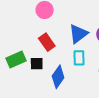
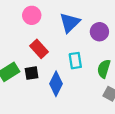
blue triangle: (78, 34) -> (70, 23), moved

